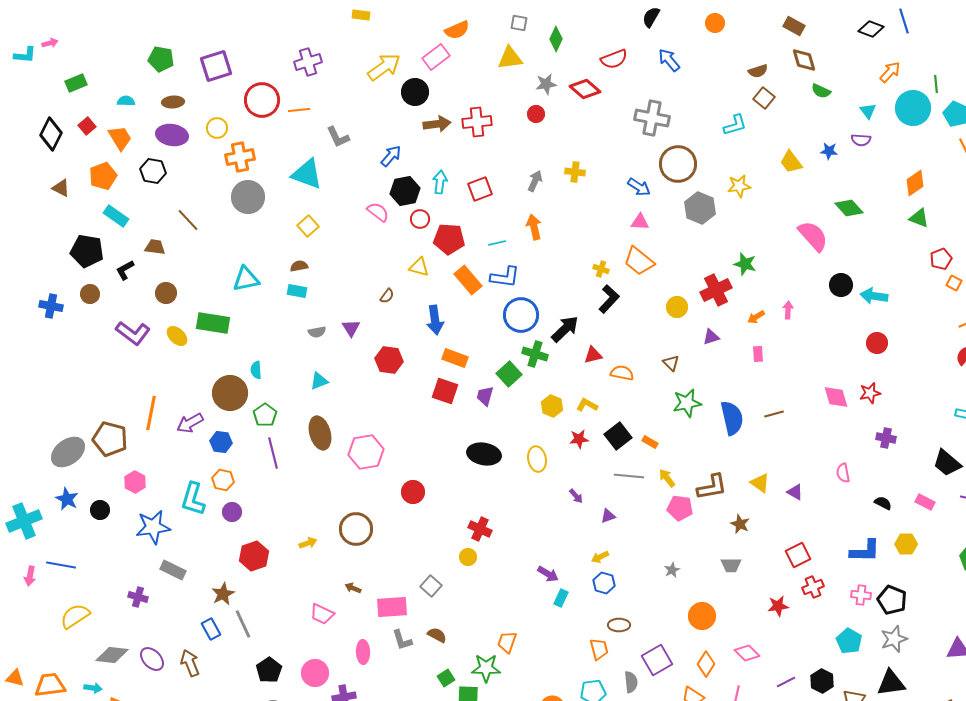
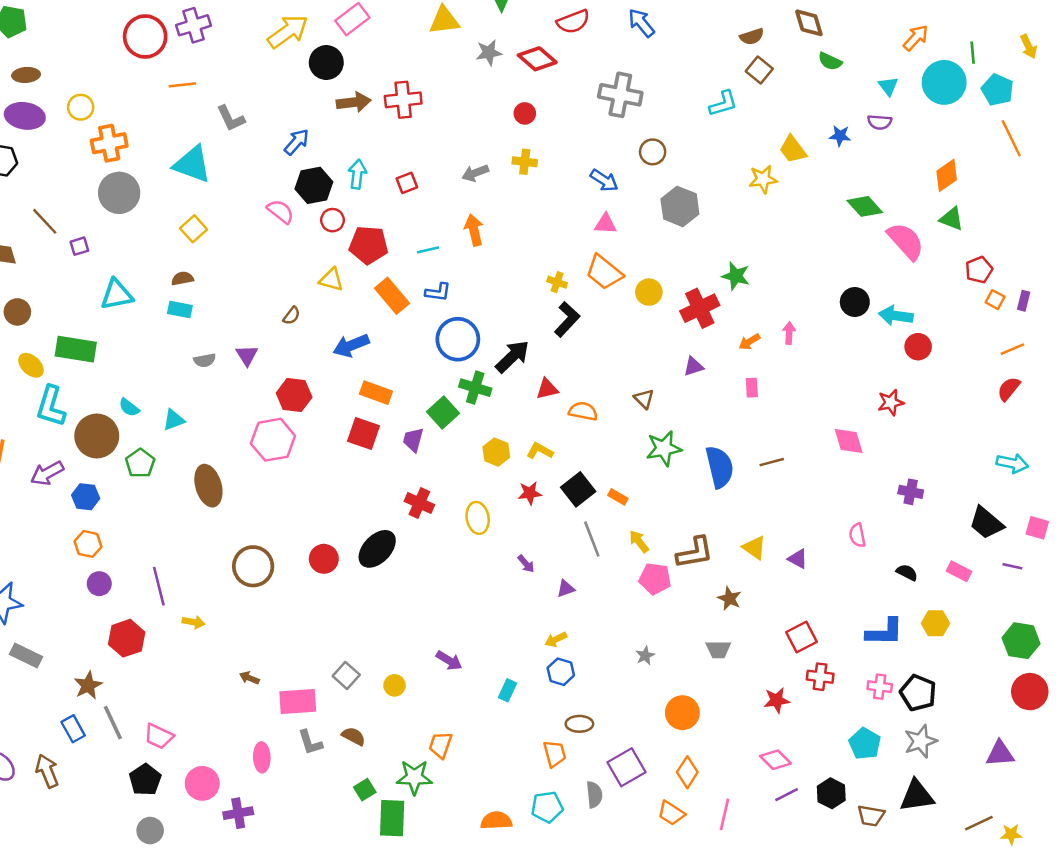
purple square: (216, 66) -> (79, 246), moved, size x0.5
red circle: (262, 100) -> (145, 36), moved
red circle: (536, 114) -> (525, 113), moved
brown circle: (678, 164) -> (653, 152), size x0.6
gray arrow: (535, 181) -> (475, 173), turned -135
yellow star: (739, 186) -> (763, 179), moved
red square: (480, 189) -> (407, 183), size x0.7
pink semicircle: (813, 236) -> (906, 241), moved
blue L-shape: (505, 277) -> (438, 292), size x0.7
yellow circle: (677, 307) -> (649, 292), moved
blue arrow: (435, 320) -> (351, 345), turned 76
red circle: (877, 343) -> (918, 347), moved
cyan semicircle: (256, 370) -> (129, 407), turned -48
cyan triangle: (319, 381) -> (174, 420), moved
red star: (870, 393) -> (891, 402), moved
pink hexagon: (366, 452) -> (273, 440), moved
purple line: (273, 453) -> (159, 586), moved
black ellipse: (484, 454) -> (377, 549), moved, turned -56
gray line: (629, 476) -> (592, 539), turned 64
cyan L-shape: (193, 499) -> (51, 406), moved
brown circle: (356, 529) -> (253, 566), moved
red cross: (480, 529) -> (419, 503), moved
yellow arrow: (308, 543) -> (194, 622), turned 30
yellow circle: (468, 557) -> (395, 685), moved
purple arrow: (548, 574) -> (449, 661), moved
red cross: (813, 587) -> (820, 677), turned 30
pink trapezoid: (322, 614) -> (159, 736), moved
pink diamond: (747, 653) -> (775, 760), moved

